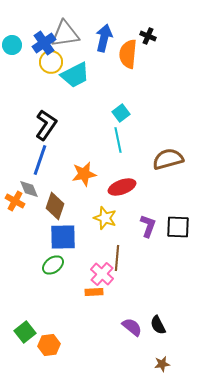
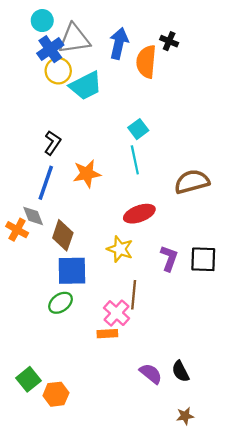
cyan circle: (12, 45) -> (42, 21), moved
black L-shape: (46, 125) -> (53, 143), size x0.7
orange star: (84, 174) -> (87, 174), moved

